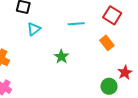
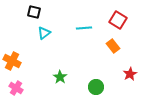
green star: (61, 57) -> (60, 77), moved
green circle: (109, 86) -> (96, 87), moved

